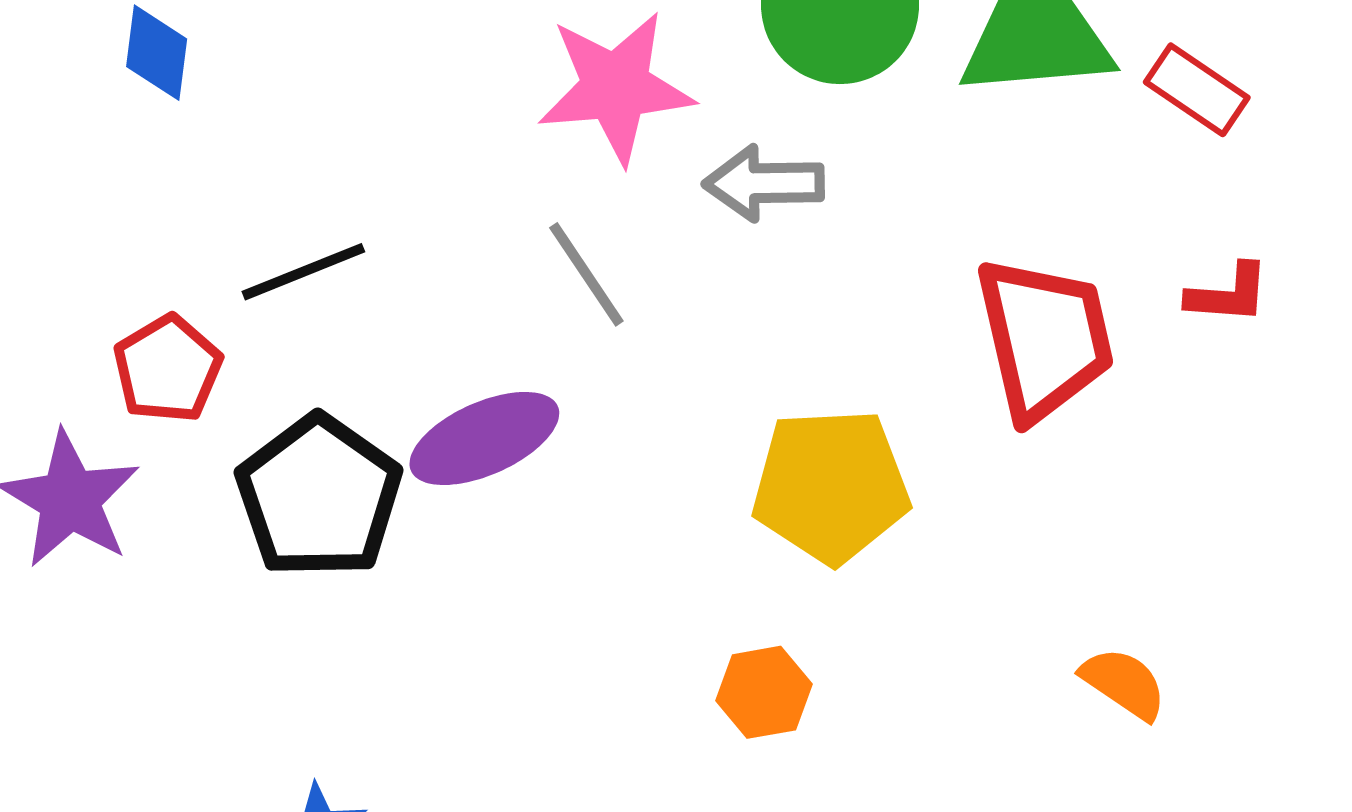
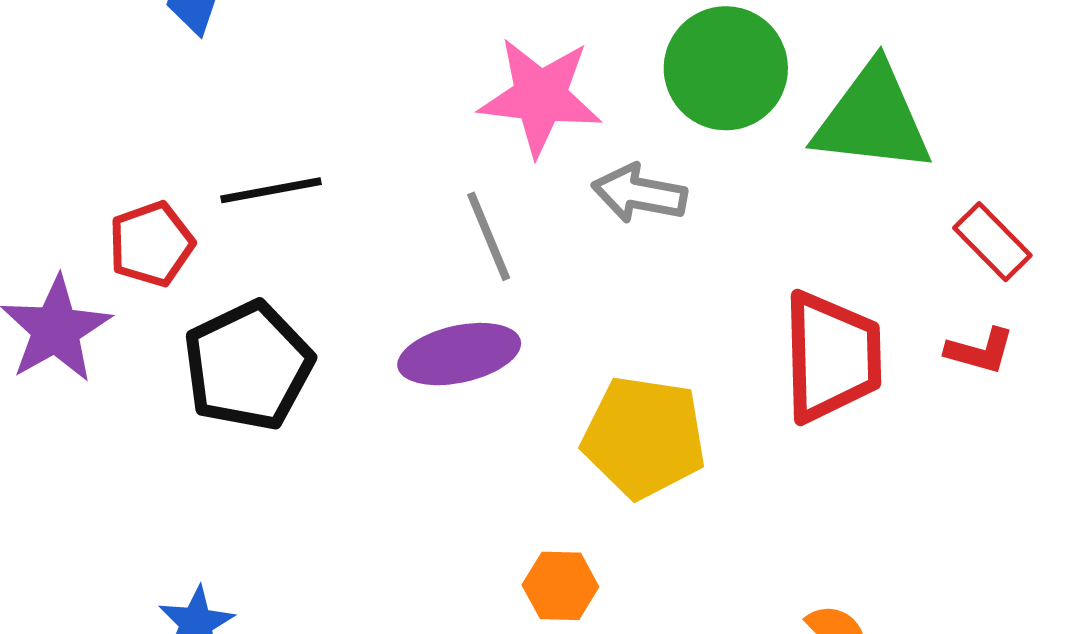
red rectangle: (1197, 90) -> (992, 242), moved
purple ellipse: (484, 438) -> (459, 354), moved

